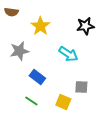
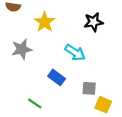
blue rectangle: (37, 77) -> (57, 77), moved
yellow square: (63, 102) -> (103, 105), moved

